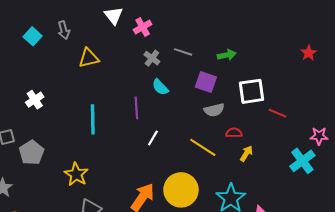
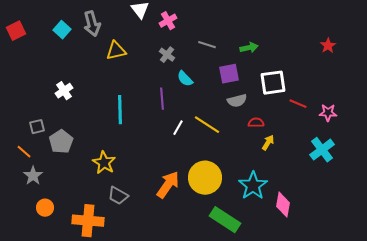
gray arrow: (64, 30) -> (92, 24), size x1.4
gray cross: (152, 58) -> (167, 55), moved
purple square: (206, 82) -> (229, 74), turned -30
pink star: (319, 136) -> (328, 113), moved
yellow line: (203, 147) -> (207, 125), moved

